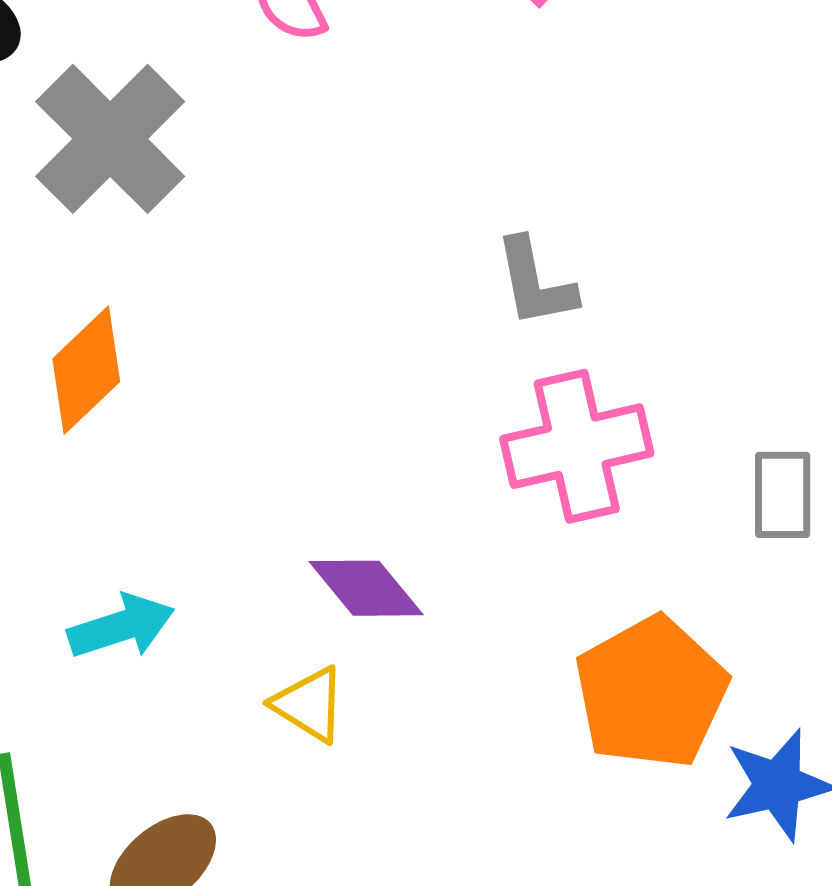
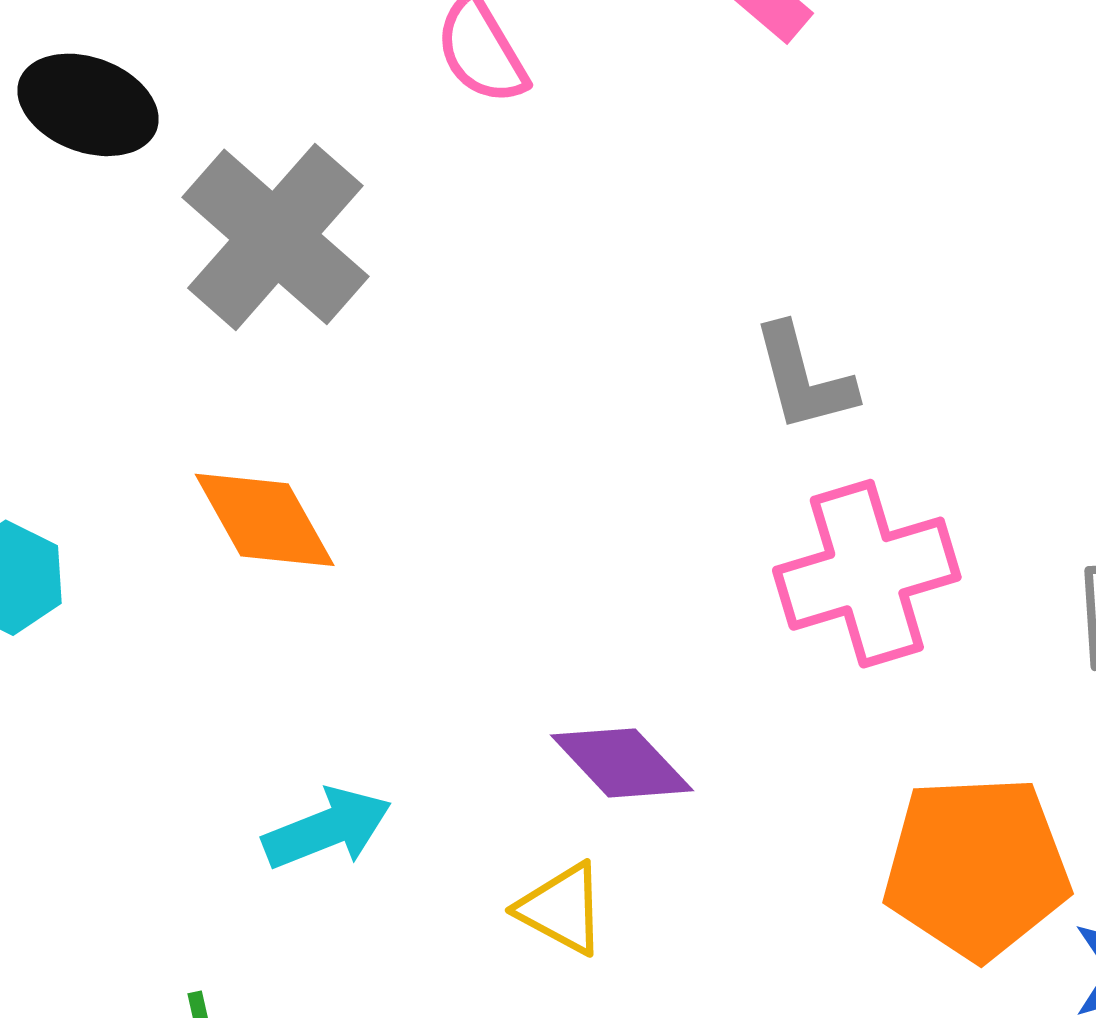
orange diamond: (86, 370) -> (265, 520), turned -72
orange pentagon: (651, 693) -> (977, 867), turned 30

